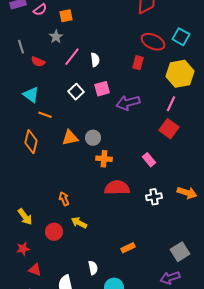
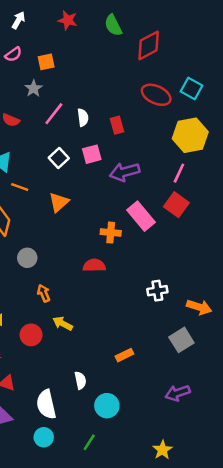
red rectangle: (138, 63) -> (117, 125), moved, turned -32
orange triangle: (70, 138) -> (59, 202), moved, turned -30
gray circle: (93, 138) -> (27, 258), moved
orange cross: (104, 159) -> (111, 233), moved
pink rectangle: (149, 160) -> (141, 216), moved, size x1.6
red semicircle: (117, 188) -> (94, 265), moved, size x0.7
orange arrow: (187, 193) -> (199, 307), moved
gray square: (180, 252) -> (181, 340), moved

